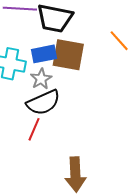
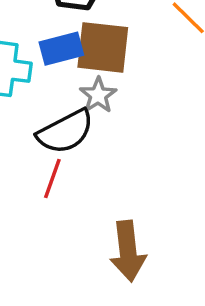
gray star: (41, 79) -> (98, 95), moved

